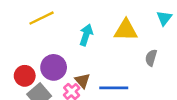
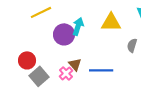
purple circle: (54, 67) -> (64, 34), moved

